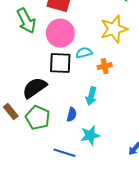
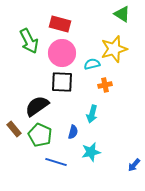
cyan semicircle: (84, 53) -> (92, 64), moved
blue line: (64, 153) -> (56, 162), moved

